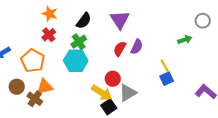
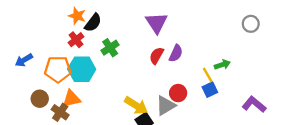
black semicircle: (84, 21) -> (93, 23), moved
green arrow: (185, 40) -> (222, 65), moved
orange pentagon: (33, 61) -> (58, 69), turned -30
cyan hexagon: (76, 61) -> (82, 69), moved
red circle: (113, 79) -> (178, 93), moved

